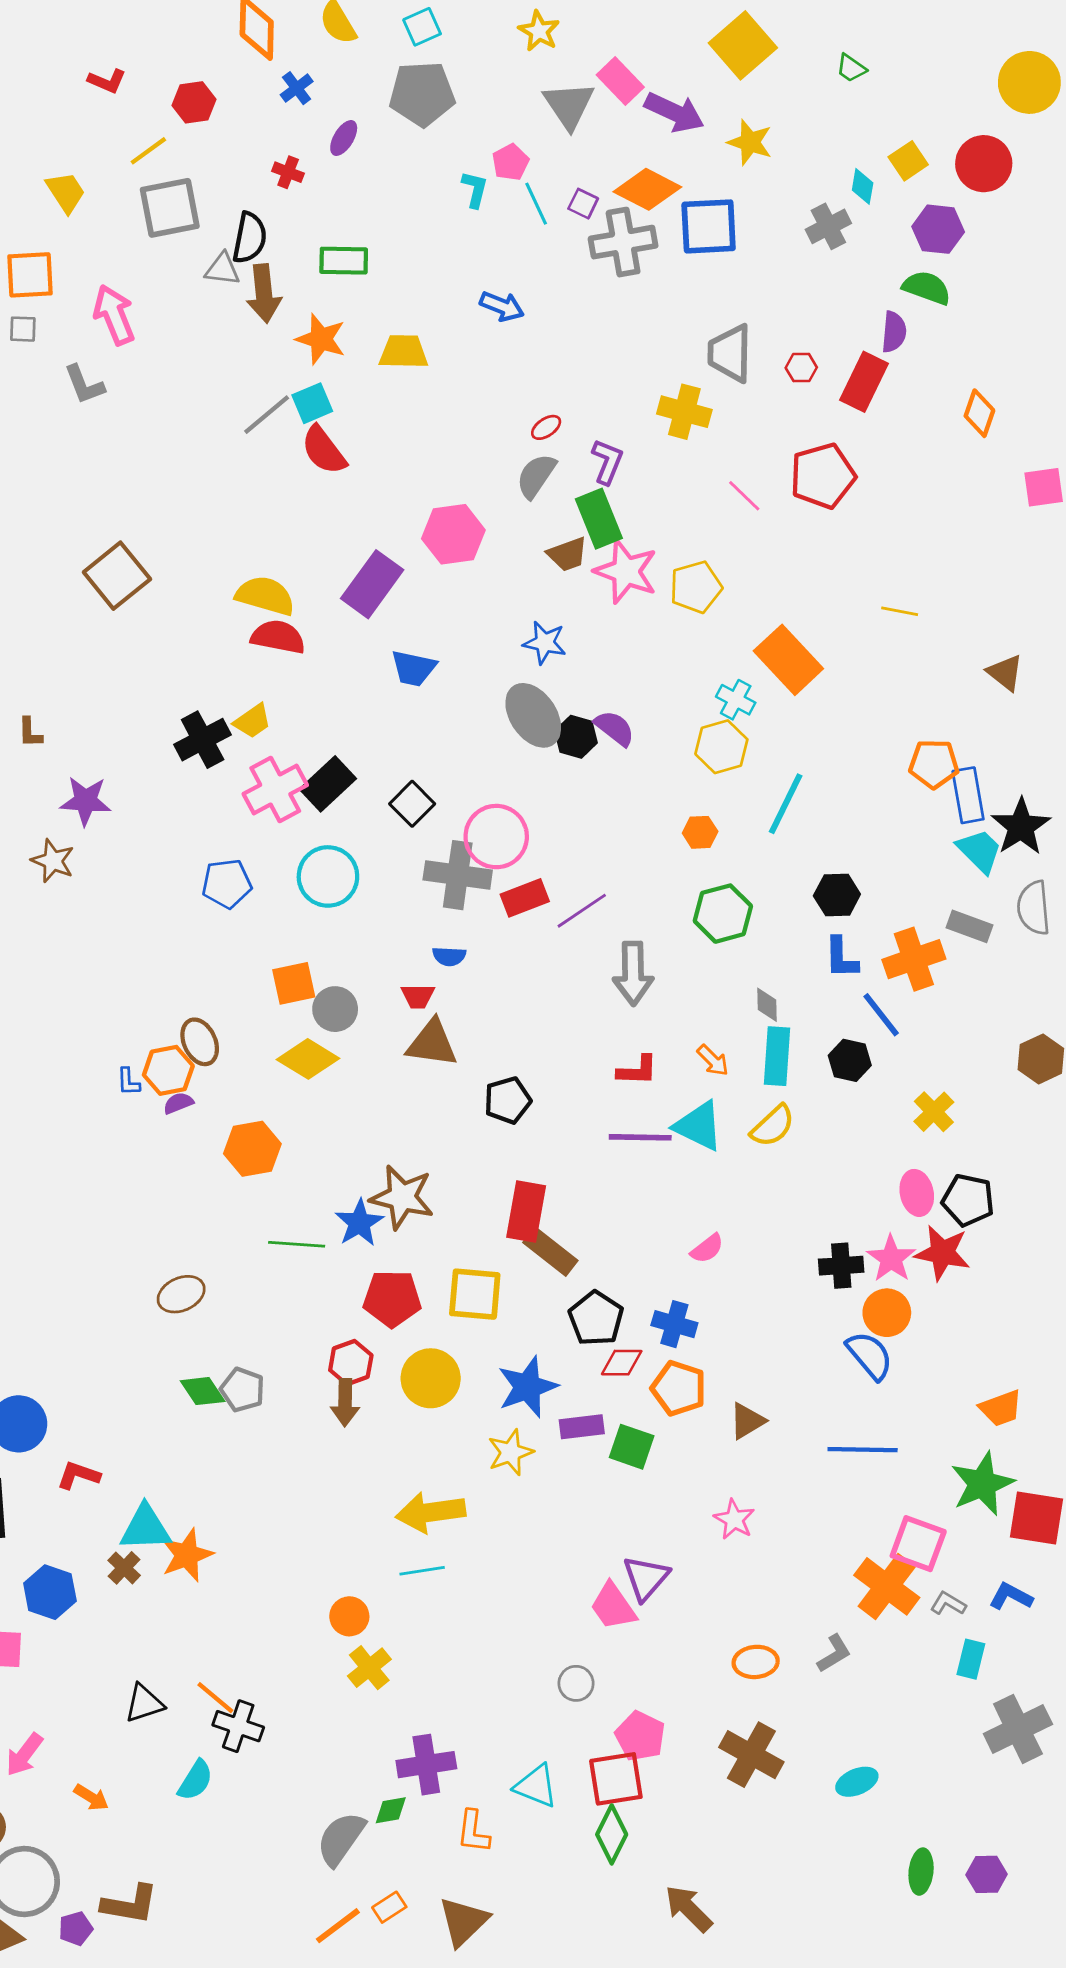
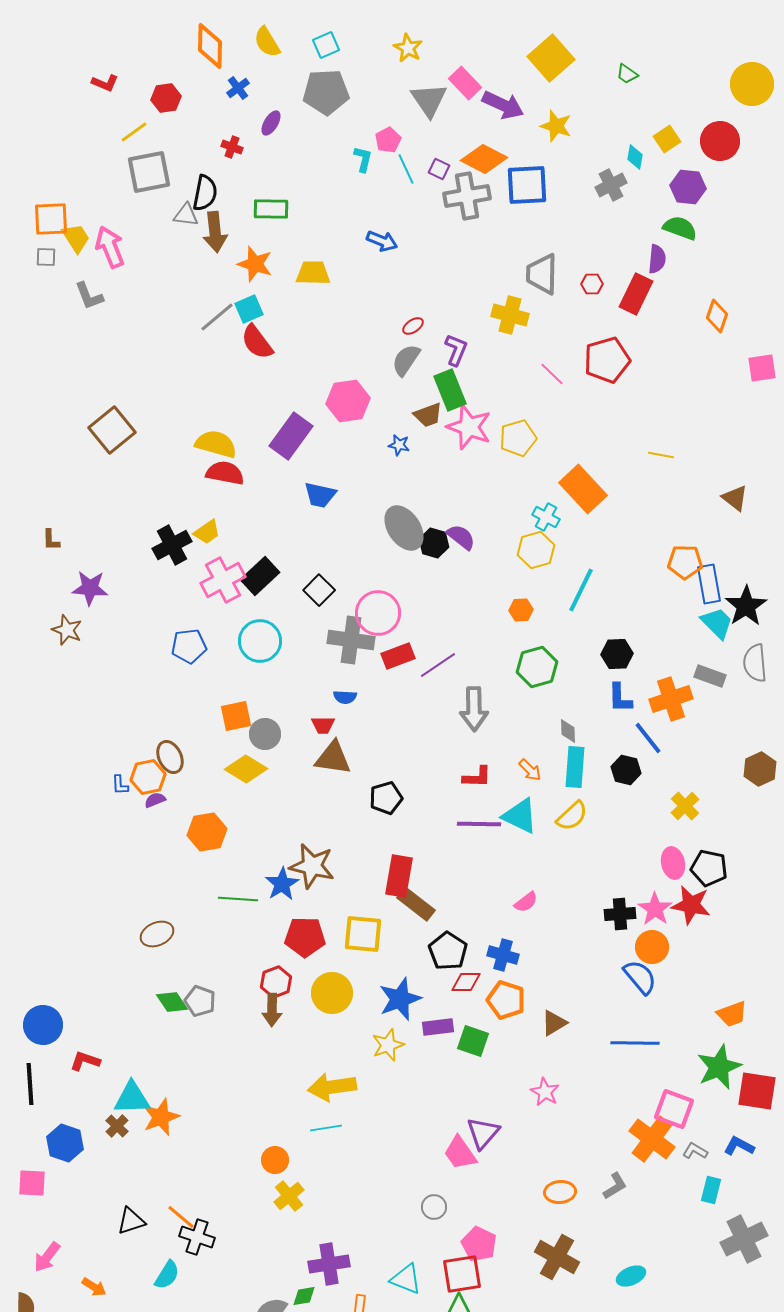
yellow trapezoid: (66, 192) -> (76, 238), moved
blue star: (545, 643) -> (399, 445), moved, size x0.7

